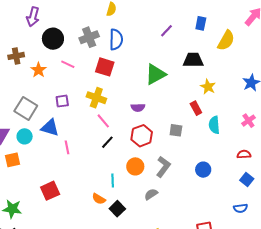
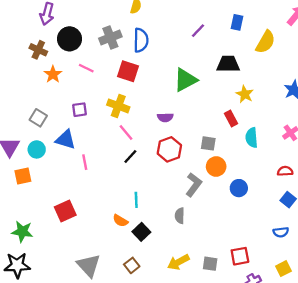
brown cross: (16, 56) -> (38, 50), moved, turned 35
gray square: (26, 108) -> (38, 118), size x0.7
orange circle: (135, 166) -> (216, 167), moved
gray semicircle: (151, 194) -> (180, 216), turned -56

